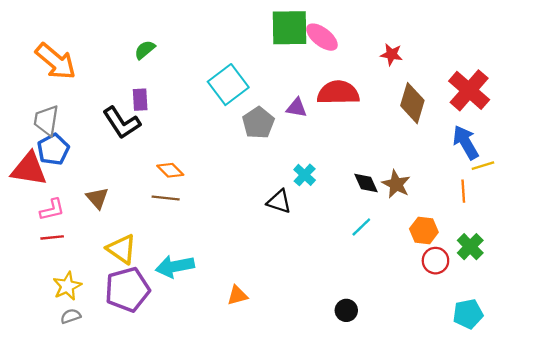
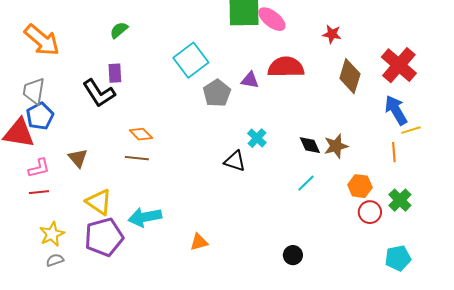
brown star: (396, 184) -> (336, 146), turned 30

